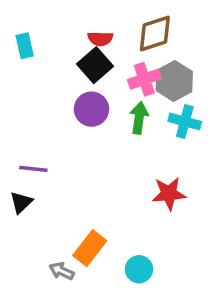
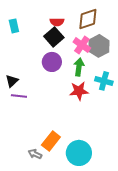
pink cross: (144, 79) -> (82, 45), turned -36
cyan cross: (185, 121) -> (104, 81), moved
red star: (169, 194) -> (79, 91), moved
black triangle: (21, 202) -> (12, 81), moved
cyan circle: (139, 269) -> (79, 153), size x1.6

